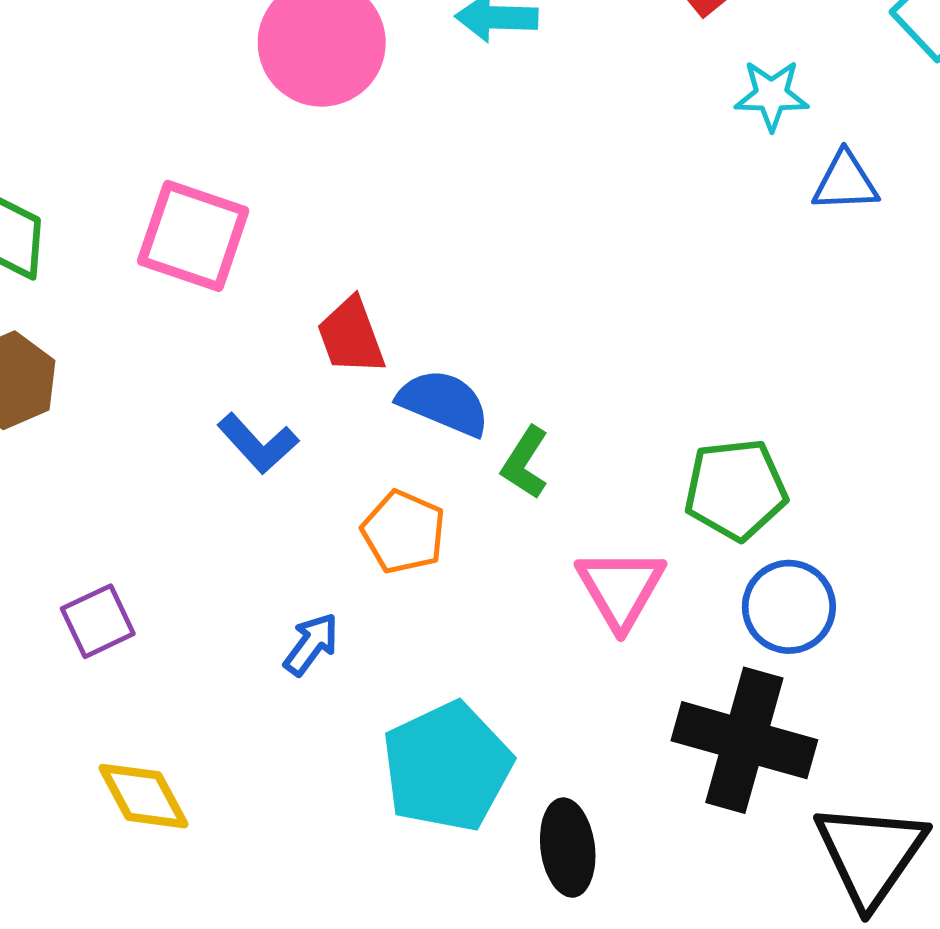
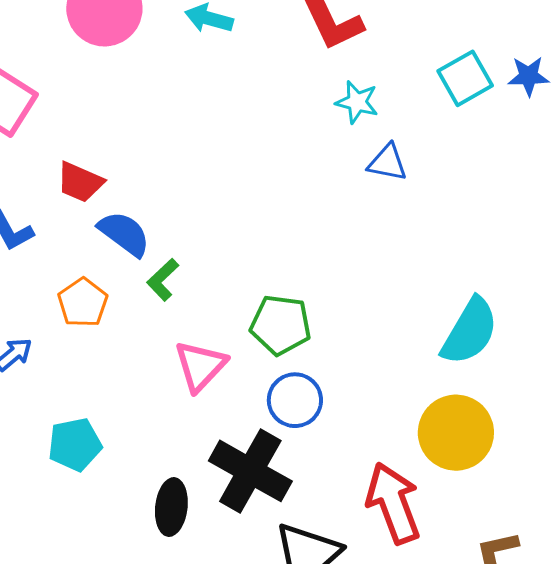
red trapezoid: (351, 336) -> (80, 182), turned -60
cyan pentagon: (447, 767) -> (75, 444), size x0.7
black ellipse: (568, 848) -> (171, 507), moved

